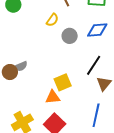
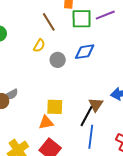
black line: (94, 65) -> (87, 116), moved
yellow square: (63, 82) -> (55, 107), turned 30

